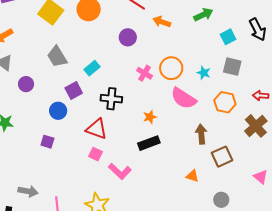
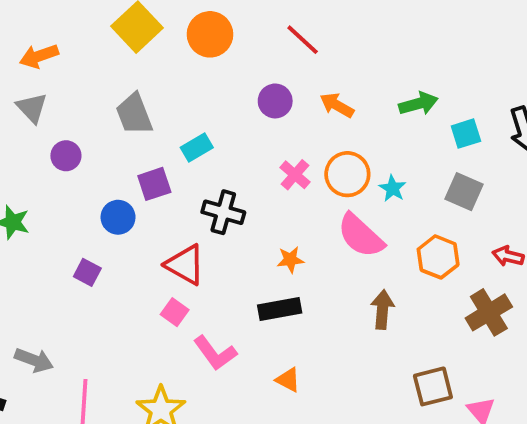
green arrow: (203, 15) -> (418, 104), moved
orange arrow: (162, 22) -> (337, 105), moved
cyan star: (204, 73) -> (393, 188), moved
brown square: (222, 157) -> (433, 386), moved
orange triangle: (192, 176) -> (288, 380), moved

